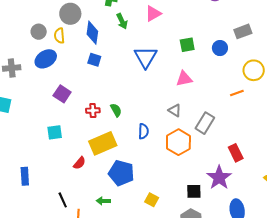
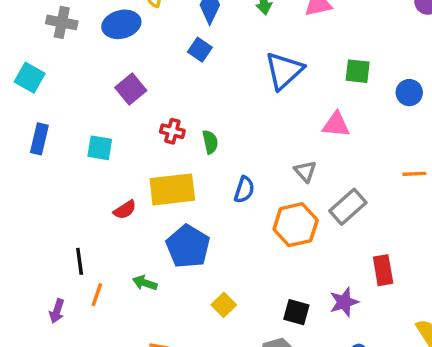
blue rectangle: (25, 176) -> (39, 139), moved
purple star: (219, 178) -> (344, 302), size x0.7

